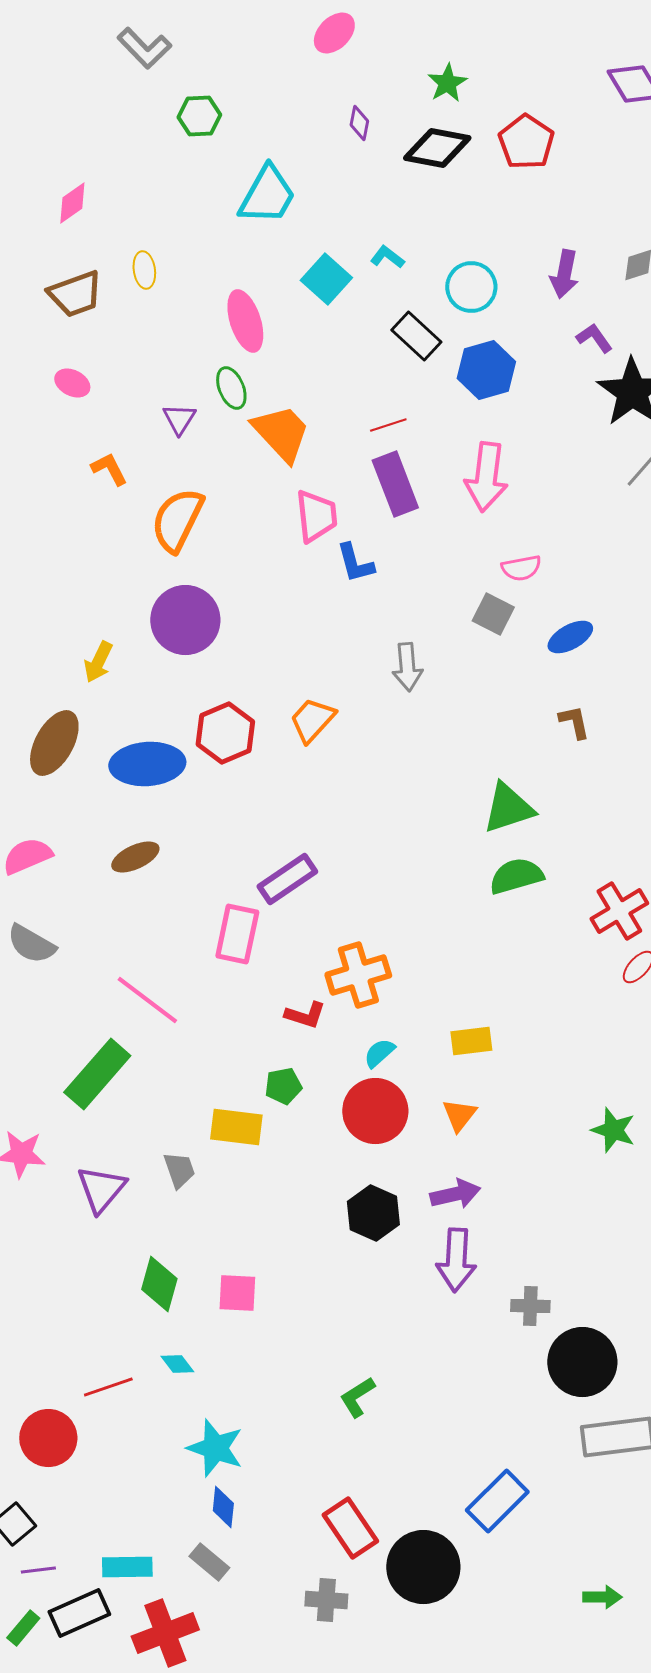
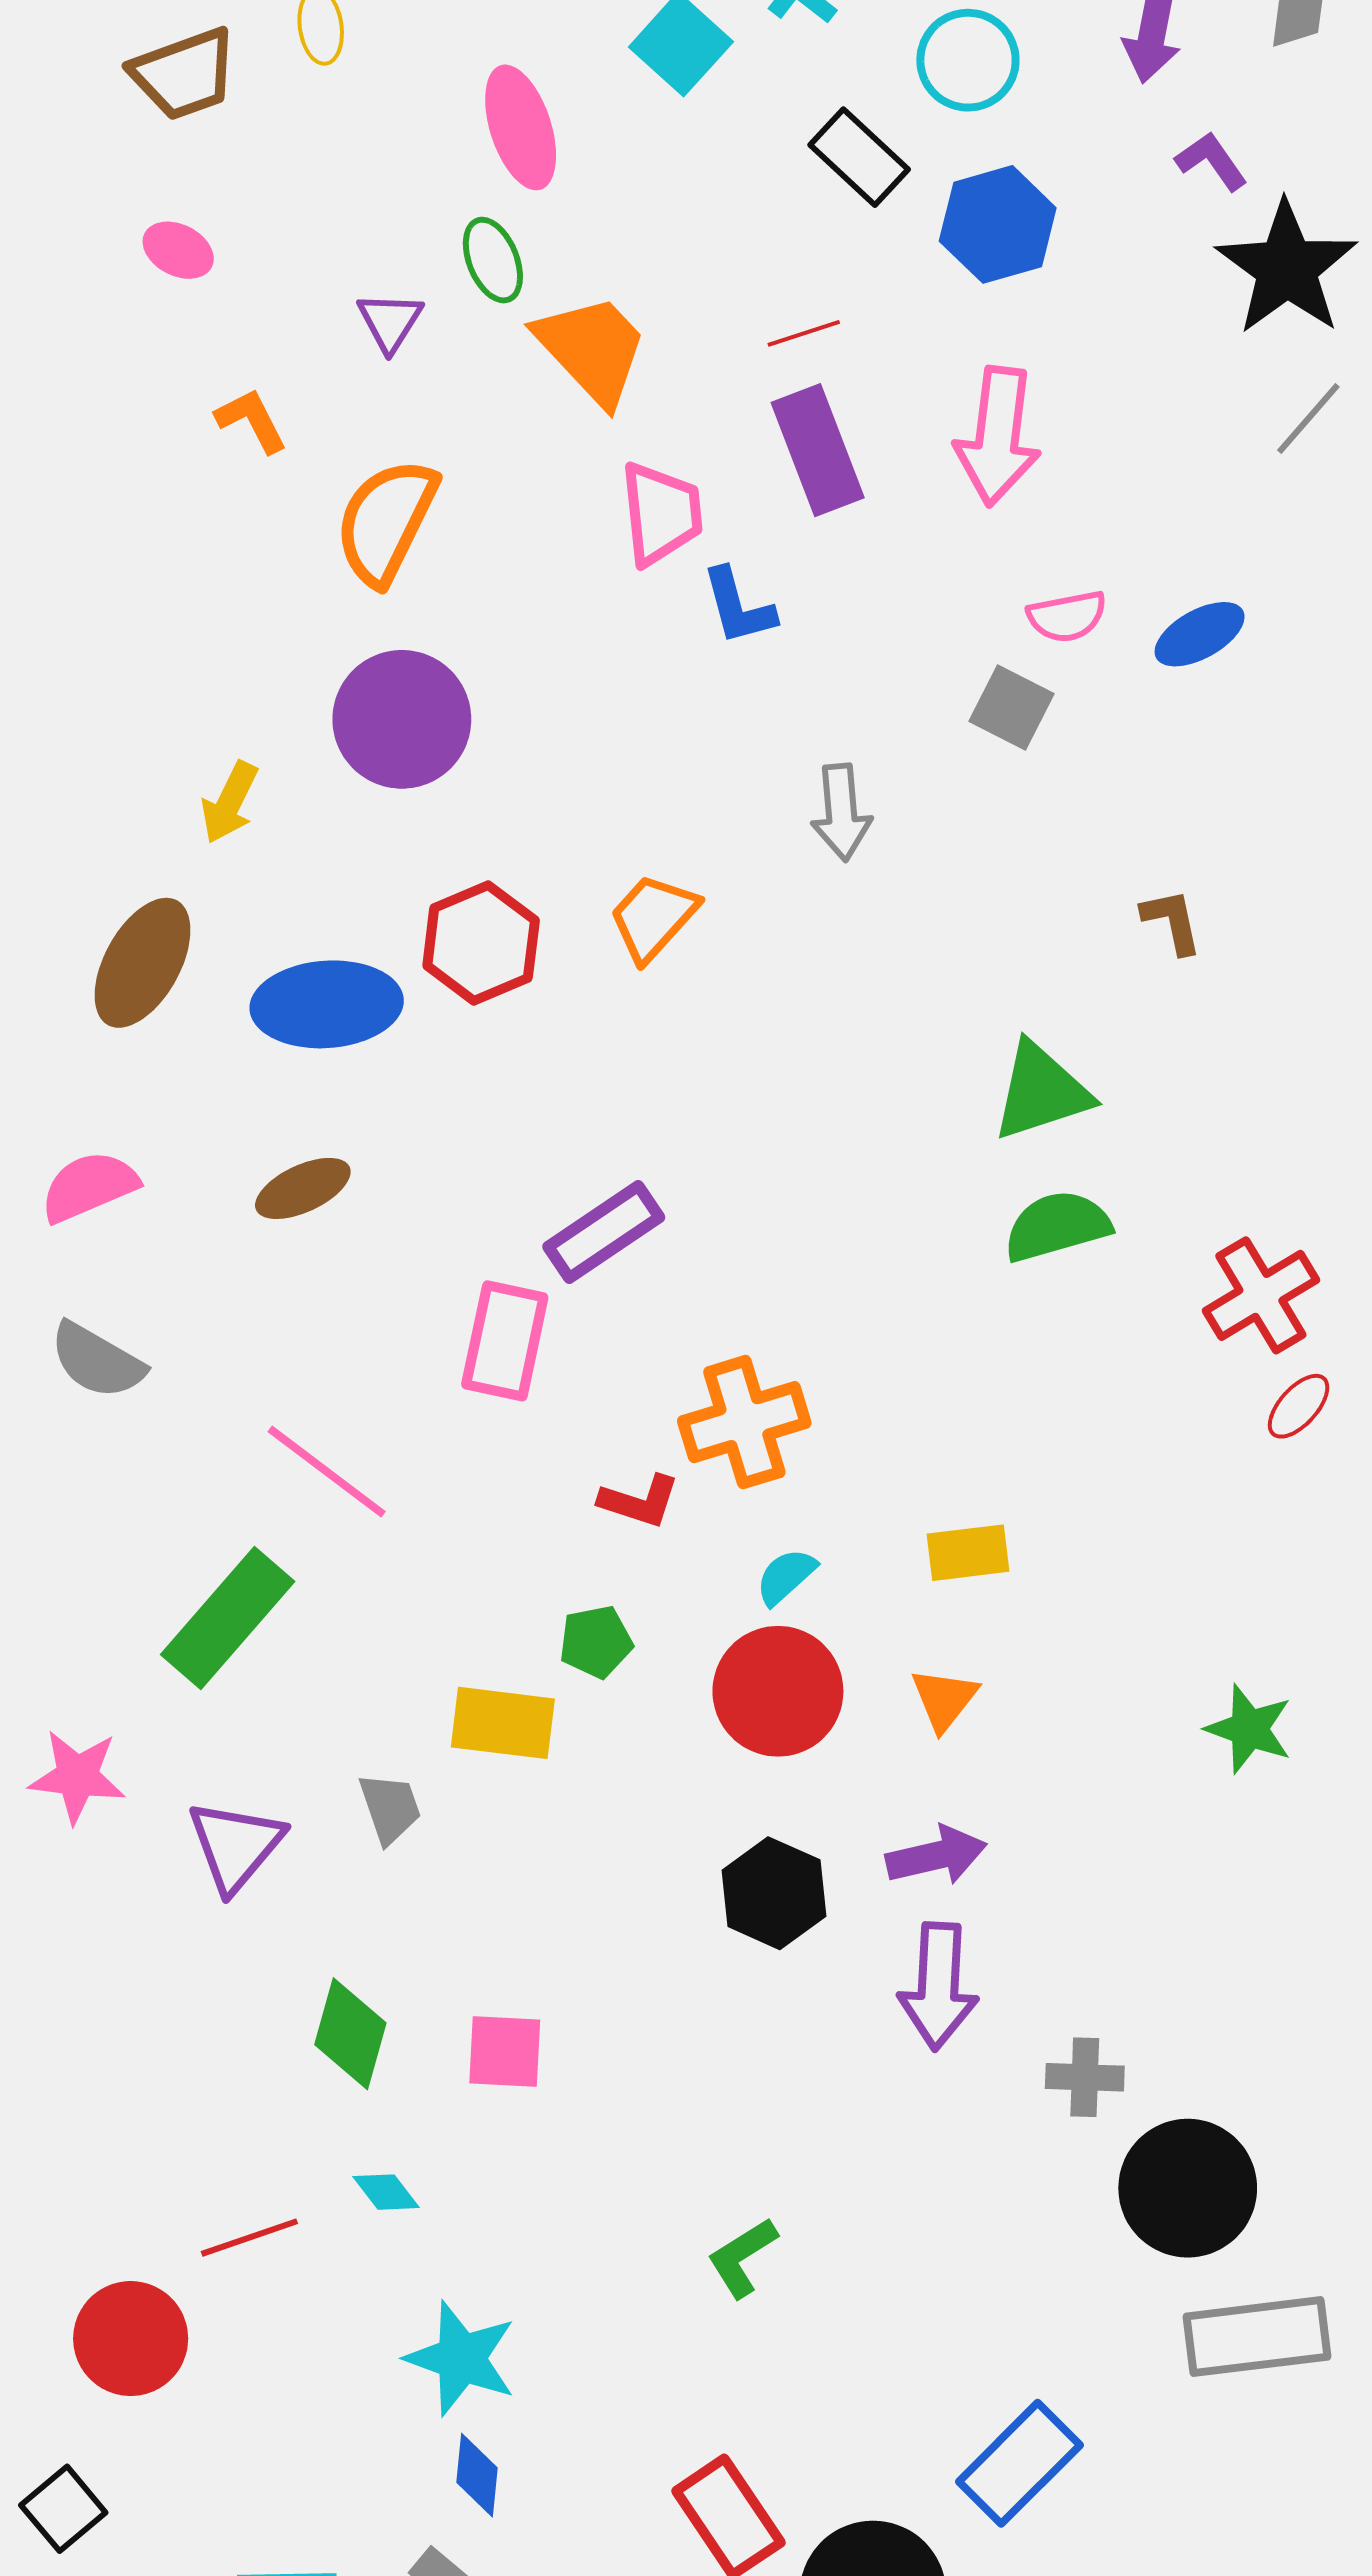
blue ellipse: (570, 637) -> (1200, 634), moved

